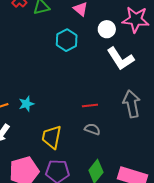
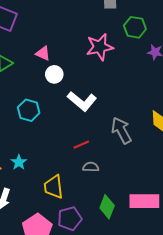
white circle: (107, 29) -> (54, 74), moved
cyan hexagon: (67, 40) -> (29, 110), moved
white L-shape: (120, 59) -> (82, 101), moved

